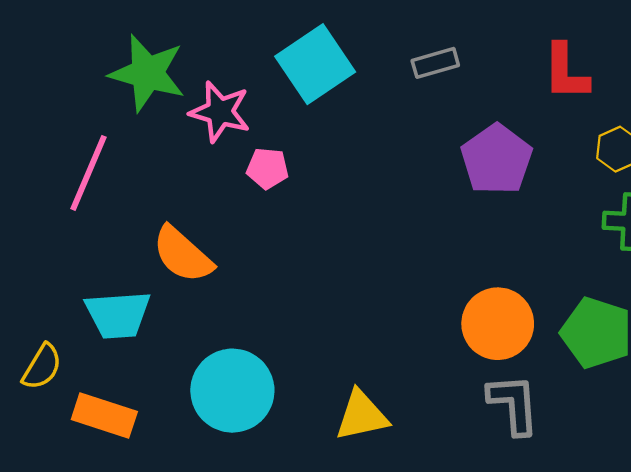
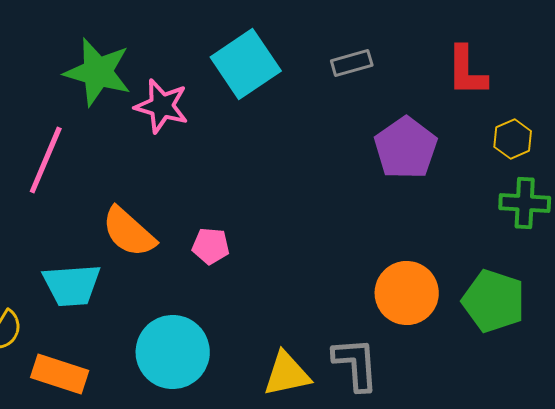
pink pentagon: (268, 168) -> (211, 246), moved
gray L-shape: (514, 404) -> (356, 364), moved

